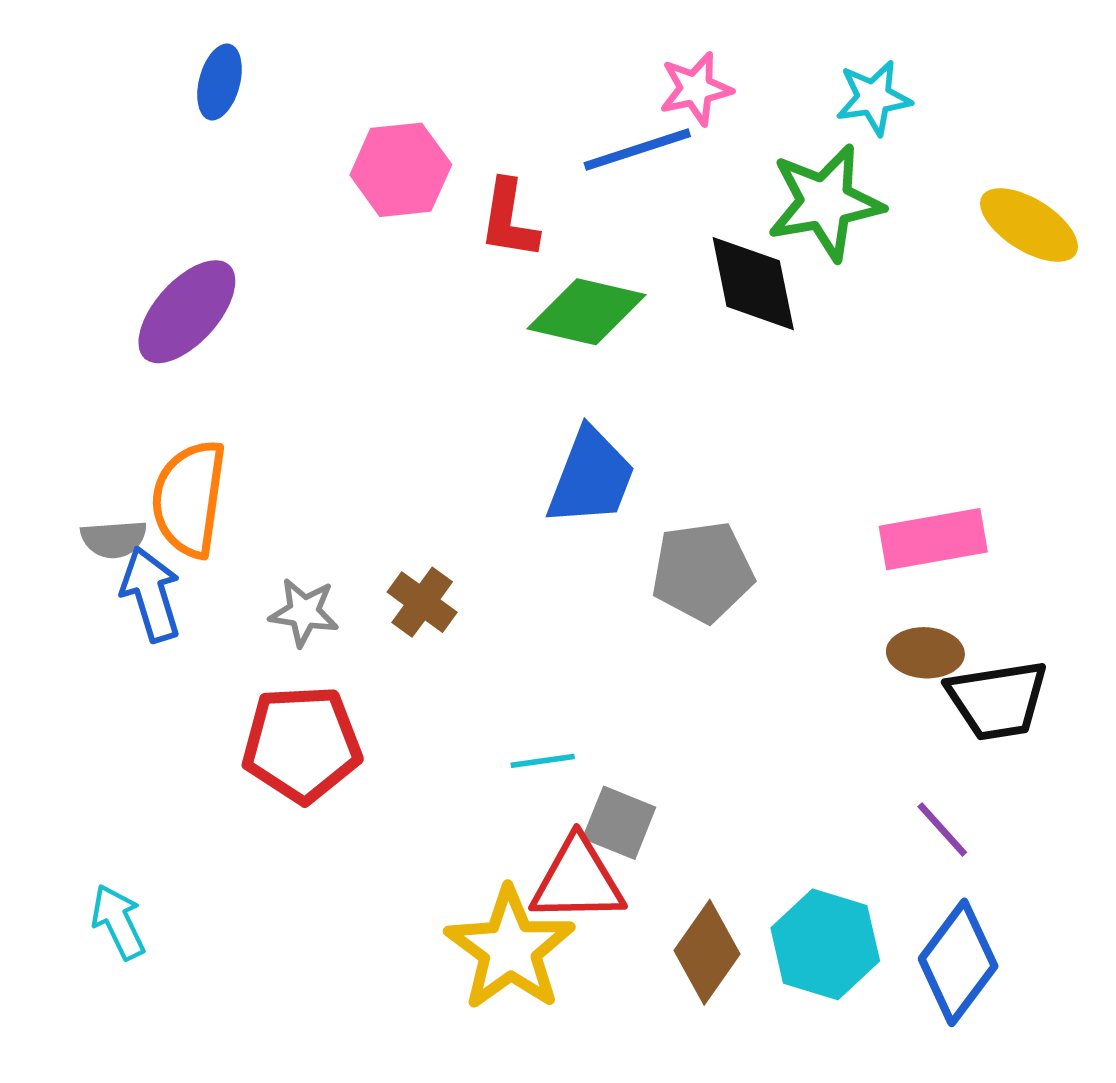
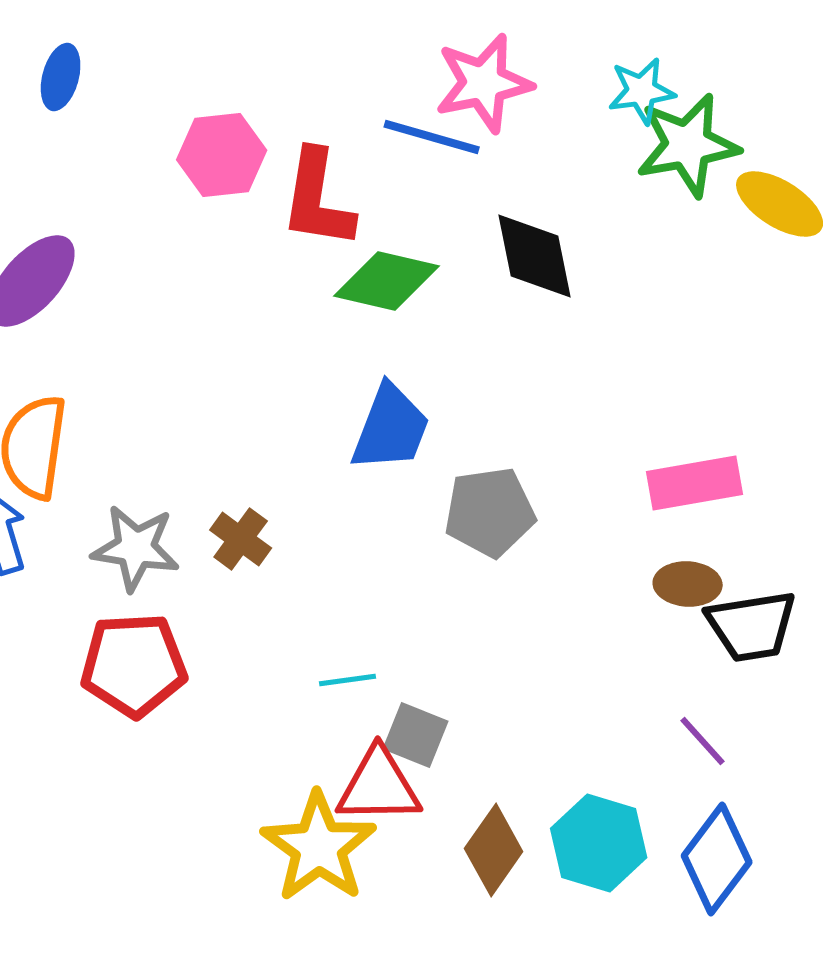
pink star: (696, 89) -> (484, 83), size x1.5
blue line: (637, 150) -> (432, 137), turned 34
green star: (825, 202) -> (688, 145), moved
red L-shape: (509, 219) -> (318, 199), size x1.4
gray star: (304, 612) -> (136, 548), size x1.4

